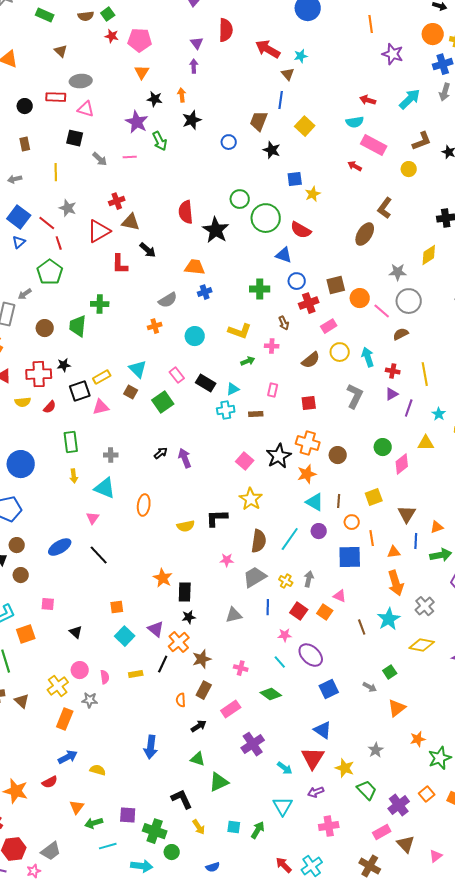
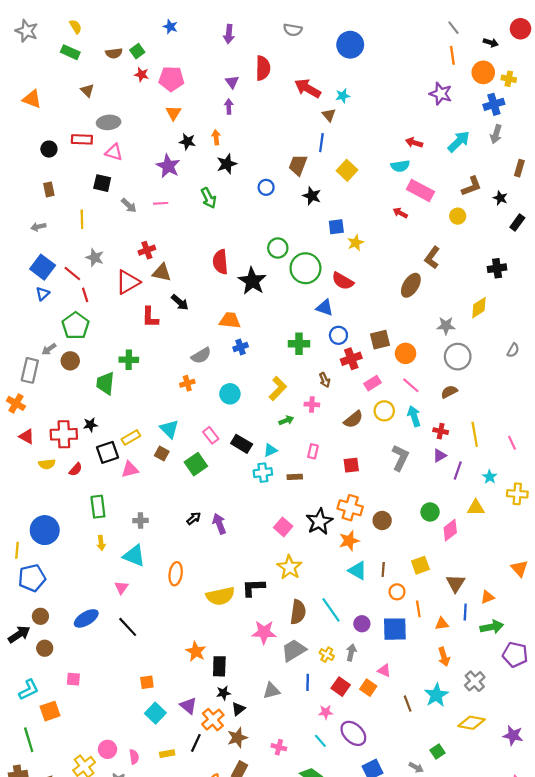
orange line: (371, 24) -> (452, 55), moved
green arrow: (160, 141) -> (209, 198), moved
pink line: (382, 311) -> (411, 385), moved
brown circle: (45, 328) -> (70, 361), moved
yellow L-shape: (240, 331) -> (278, 389), turned -65
yellow semicircle: (186, 526) -> (220, 596), size x1.5
purple circle: (319, 531) -> (362, 624), moved
cyan line: (290, 539) -> (331, 610), turned -70
pink star: (227, 560) -> (264, 632), size x1.6
orange arrow: (396, 583) -> (444, 657), size x0.7
black triangle: (76, 632) -> (238, 709), moved, turned 40

